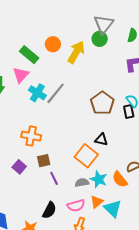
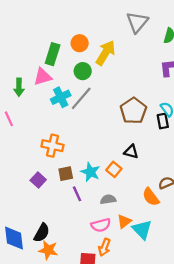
green circle: (100, 39) -> (83, 71), moved
green rectangle: (29, 55) -> (53, 54), turned 66
pink triangle: (21, 75) -> (43, 77), turned 30
cyan cross: (37, 93) -> (61, 97), turned 30
orange square: (86, 156) -> (114, 169), size x0.6
cyan star: (99, 179) -> (90, 172), moved
black semicircle: (49, 210) -> (42, 233), moved

